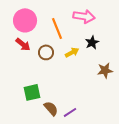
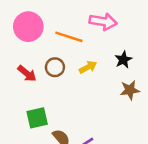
orange line: (57, 28) -> (69, 37), turned -50
black star: (92, 42) -> (123, 60), moved
red arrow: (23, 44) -> (27, 74), moved

